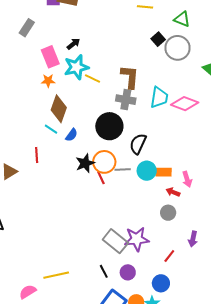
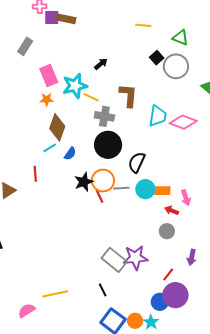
black arrow: (73, 44) -> (101, 64), moved
gray cross: (126, 100) -> (104, 116), moved
cyan line: (51, 129) -> (50, 148), turned -64
purple circle: (128, 272) -> (175, 295), moved, size x1.6

